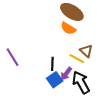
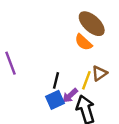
brown triangle: (86, 51) -> (99, 73), turned 32
yellow line: (77, 59) -> (86, 80), turned 70

